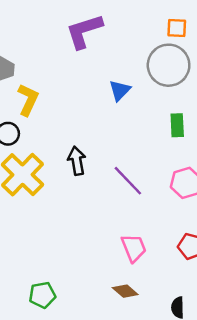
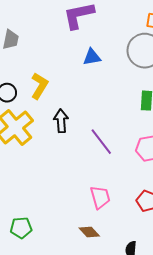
blue triangle: (120, 90) -> (92, 57), moved, turned 30
yellow L-shape: (28, 100) -> (40, 86), moved

